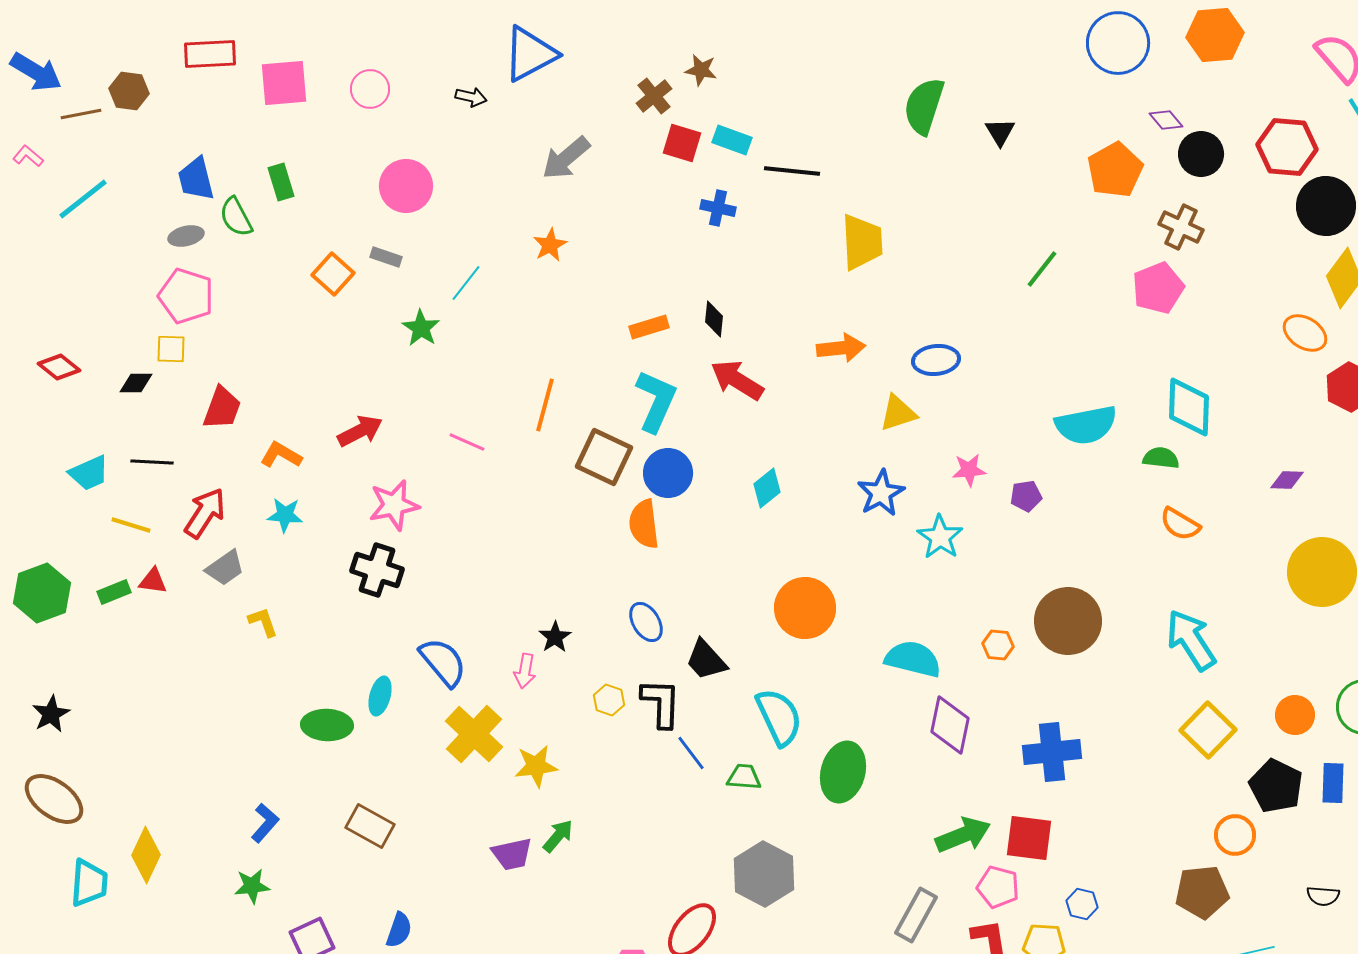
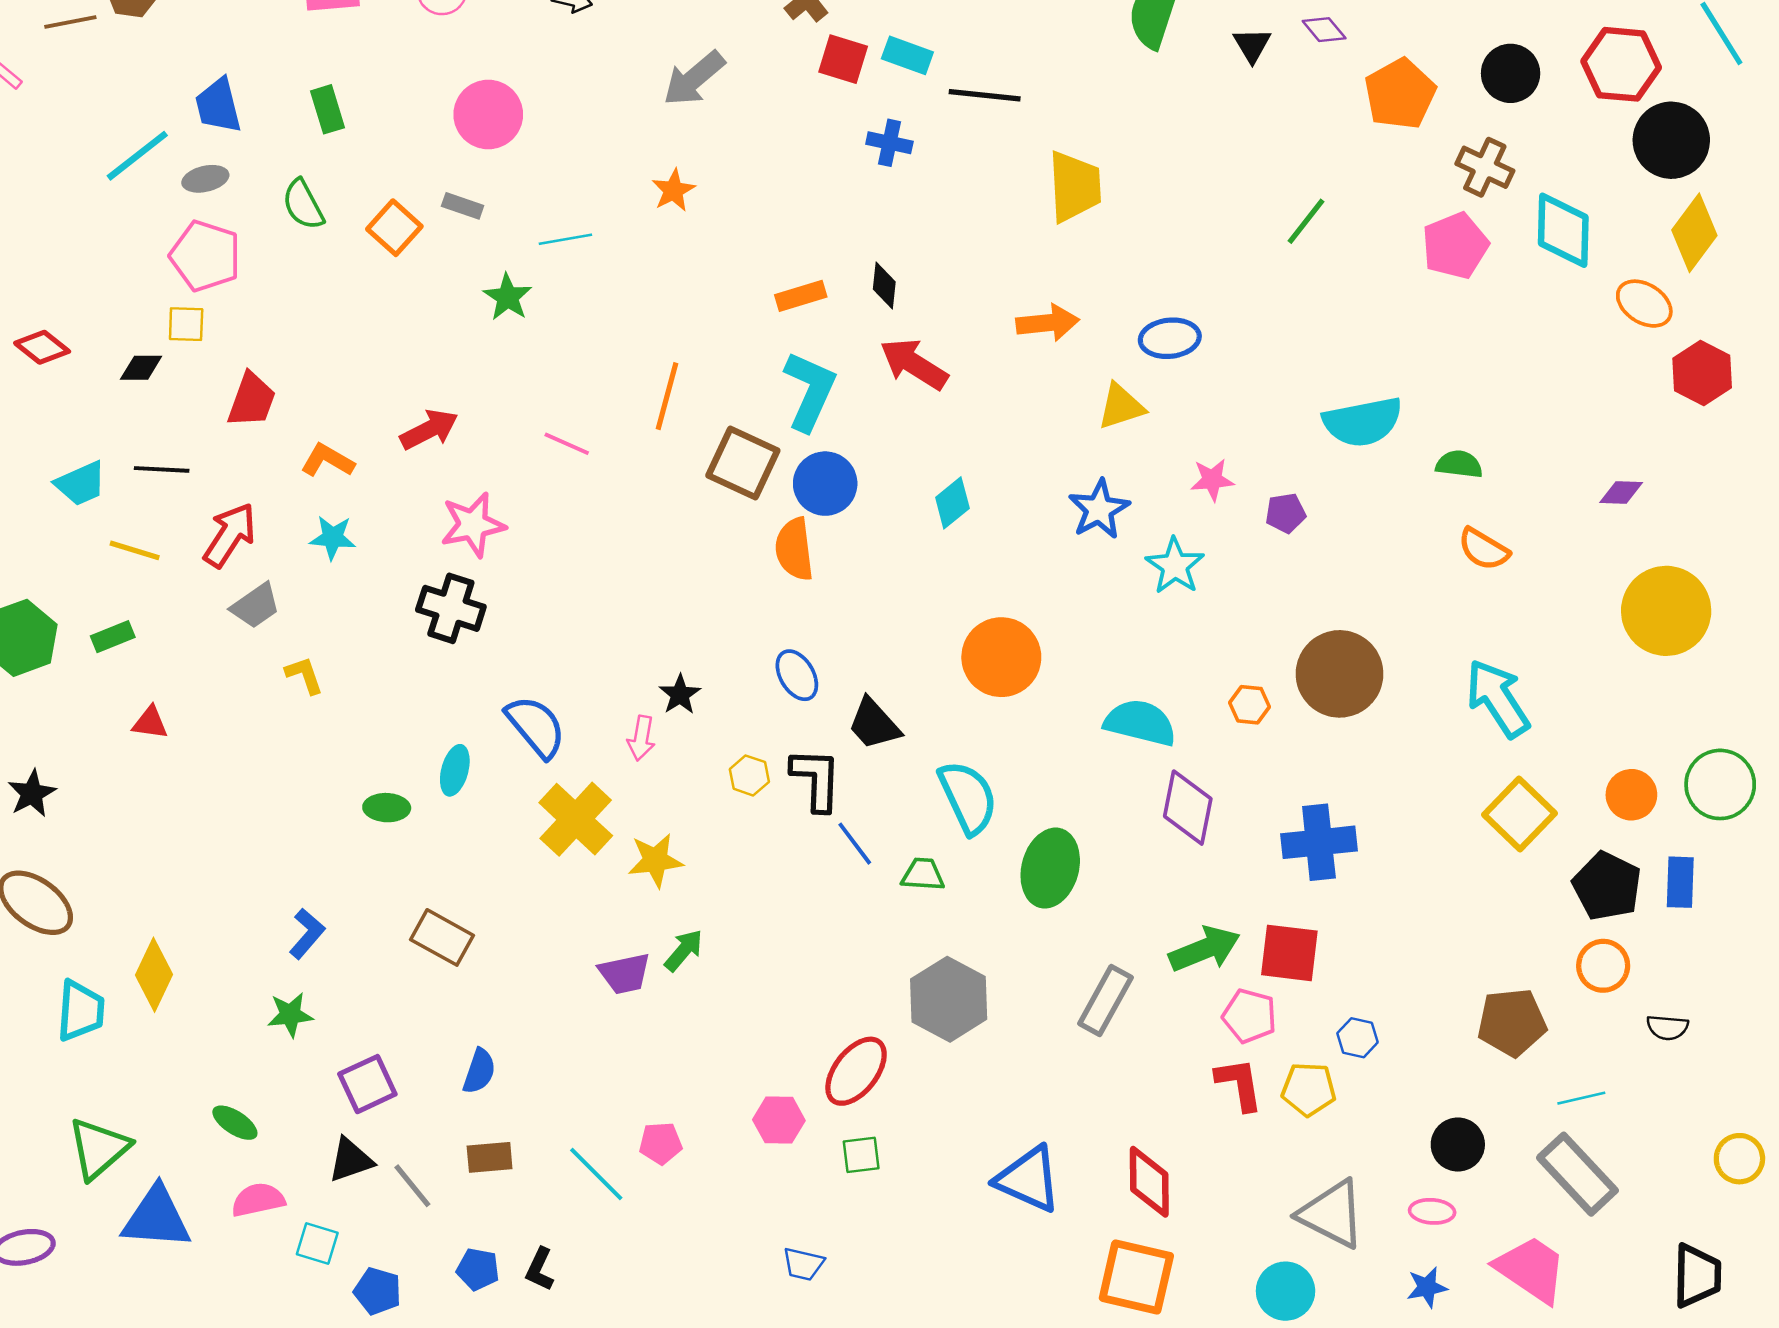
purple diamond: (1166, 120) -> (1324, 30), moved
cyan line: (83, 199) -> (137, 156), moved
green semicircle: (236, 217) -> (303, 205), moved
cyan line: (466, 283) -> (565, 239), turned 42
cyan diamond: (1189, 407) -> (1563, 230), moved
red triangle: (153, 581) -> (150, 723), moved
green ellipse: (327, 725) -> (387, 808), size x0.7
orange circle: (1235, 835) -> (1603, 966), moved
gray rectangle: (916, 915) -> (1105, 1000), moved

